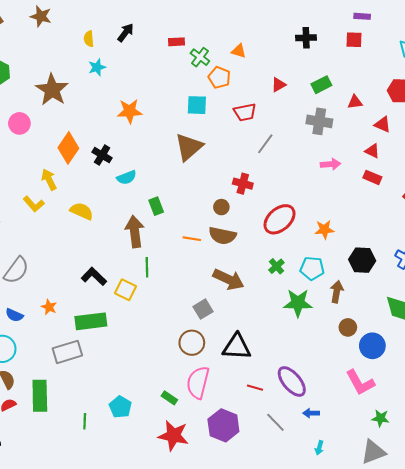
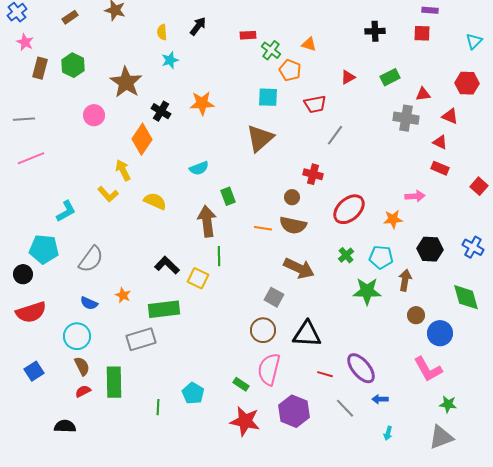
gray cross: (319, 121) -> (406, 118), moved
black cross: (102, 155) -> (161, 111), moved
pink arrow: (331, 164) -> (415, 196), moved
gray square: (203, 309) -> (274, 297), turned -30

